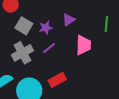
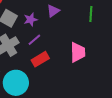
pink trapezoid: (83, 45) -> (78, 52), moved
red rectangle: (57, 80) -> (40, 59), moved

